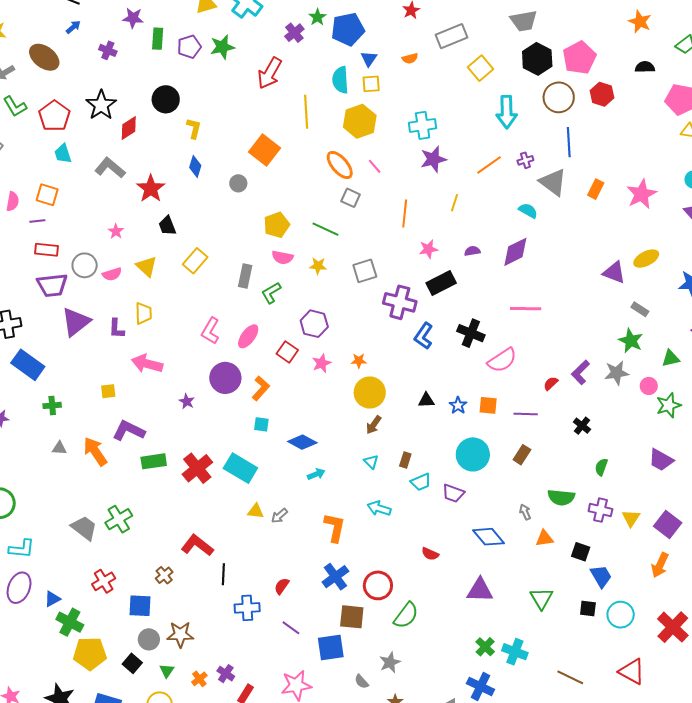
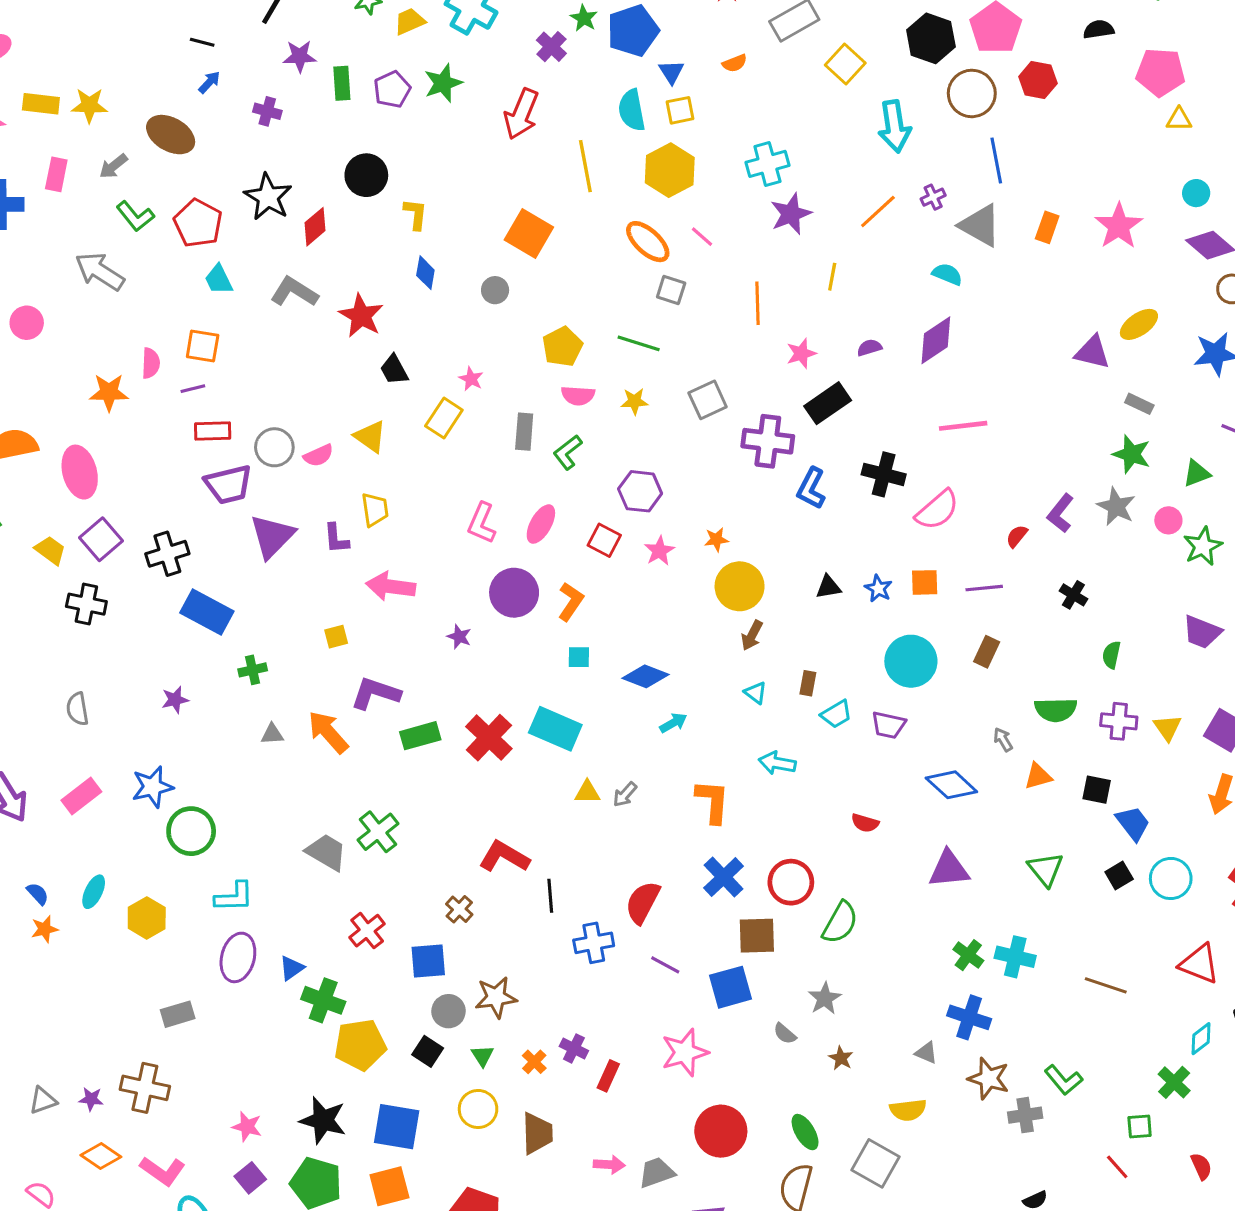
pink star: (116, 231) -> (471, 379), moved
gray star: (617, 373) -> (1116, 507), turned -30
red semicircle: (282, 586) -> (643, 902), size x1.6
black square: (588, 608) -> (1119, 876), turned -30

